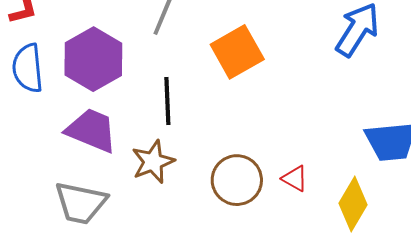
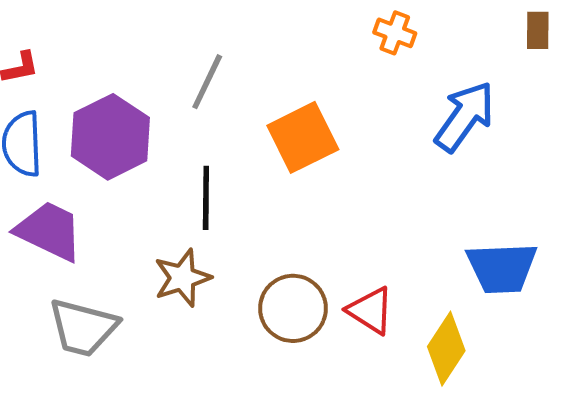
purple trapezoid: (92, 130) -> (49, 231), moved
red triangle: (295, 179) -> (370, 311), size x1.4

